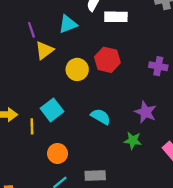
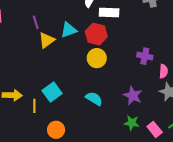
cyan triangle: (68, 24) -> (69, 30), moved
red hexagon: (107, 60) -> (96, 34), moved
yellow circle: (77, 69) -> (97, 58), moved
green star: (133, 140) -> (132, 123), moved

